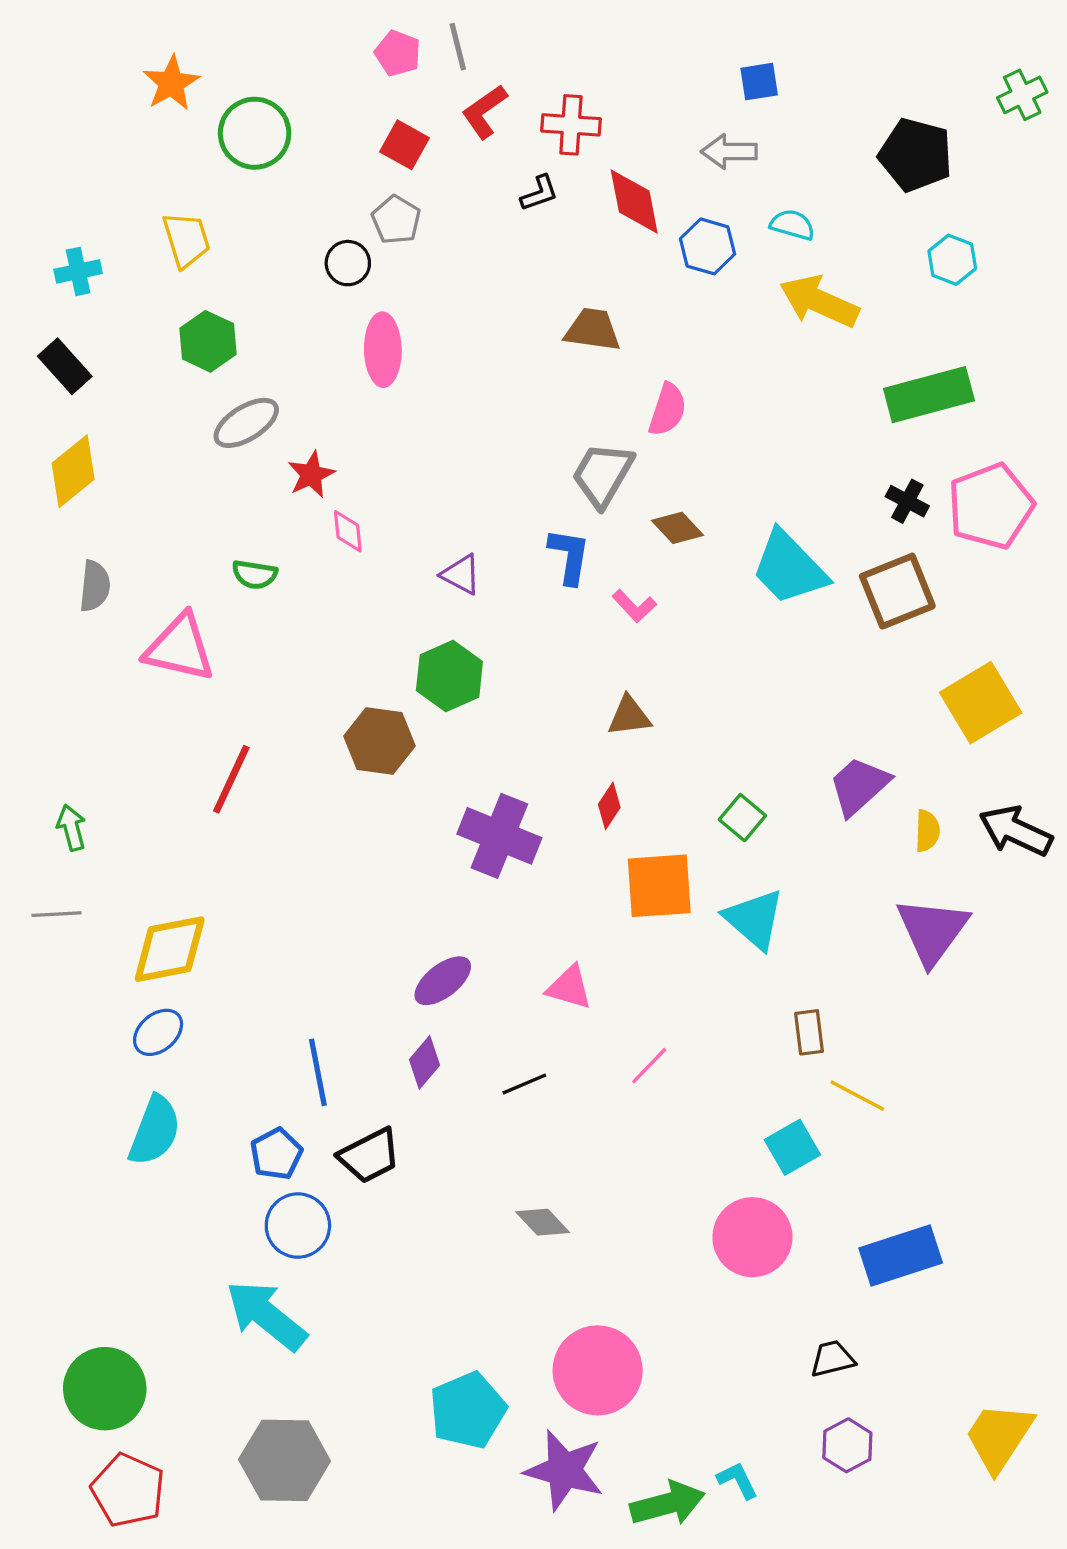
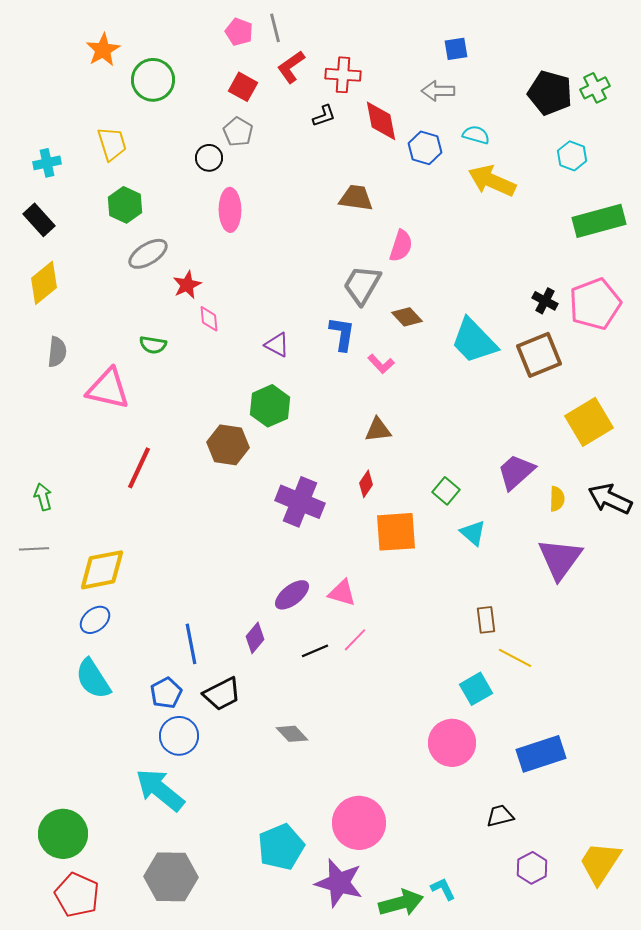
green cross: (1022, 95) -> (595, 88), moved
green rectangle: (929, 395) -> (599, 221), moved
cyan triangle: (754, 919) -> (473, 533), moved, size x0.7
purple ellipse: (443, 981) -> (292, 595), moved
pink line: (649, 1066) -> (355, 640), moved
cyan semicircle: (155, 1131) -> (93, 679), turned 126
gray diamond: (543, 1222) -> (292, 734), moved
purple hexagon: (847, 1445) -> (532, 868), moved

